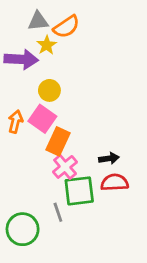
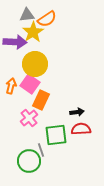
yellow star: (47, 45) -> (33, 32), size x1.5
yellow circle: (49, 90) -> (35, 64), size x1.6
pink cross: (65, 167) -> (29, 118), moved
green circle: (23, 229) -> (29, 161), moved

